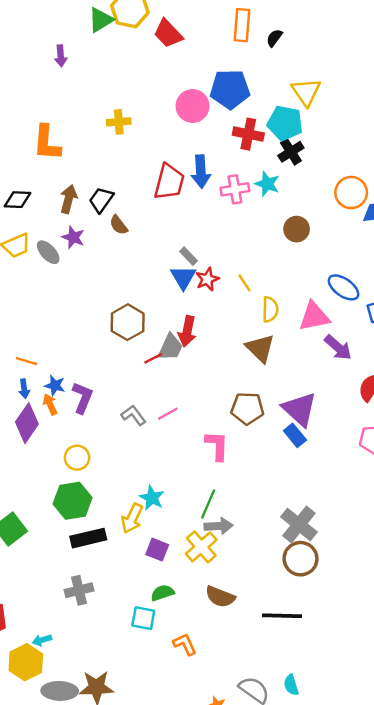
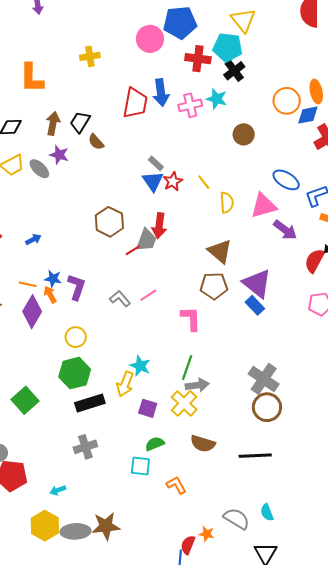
brown triangle: (260, 348) -> (220, 251), moved
orange line: (27, 361) -> (28, 284), moved
blue arrow: (24, 389) -> (33, 239), moved, turned -105
yellow hexagon: (26, 662) -> (45, 526), moved

